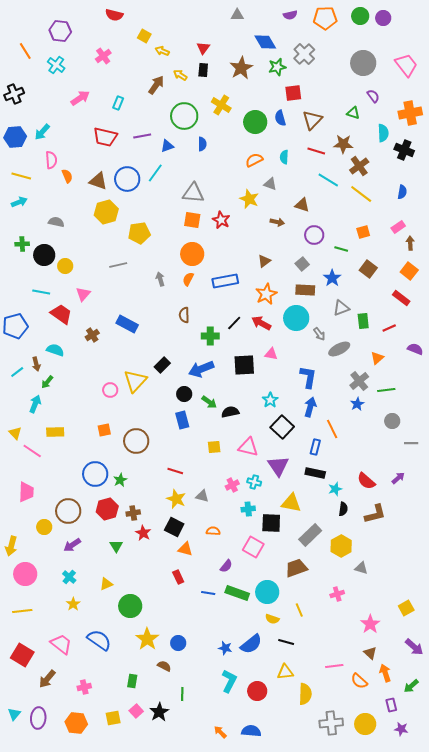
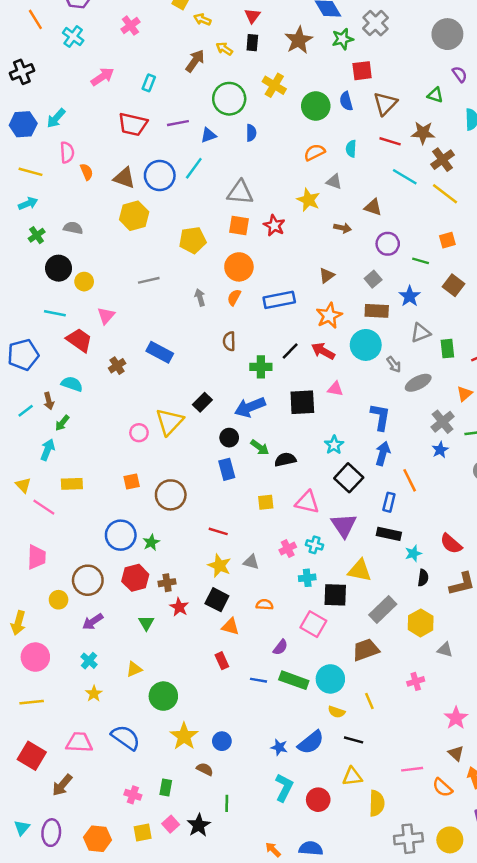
yellow pentagon: (139, 233) -> (193, 240), moved
green cross: (22, 244) -> (37, 235), moved, turned -32
pink trapezoid: (61, 644) -> (79, 742), turned -35
pink cross: (84, 687) -> (133, 795), moved, turned 32

